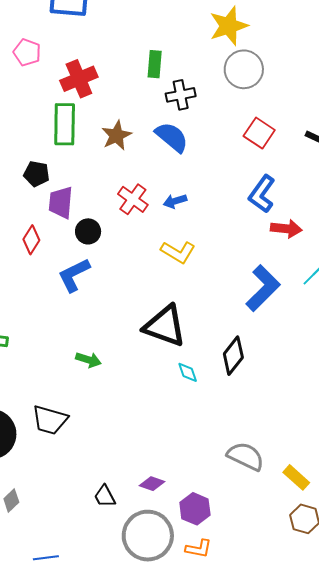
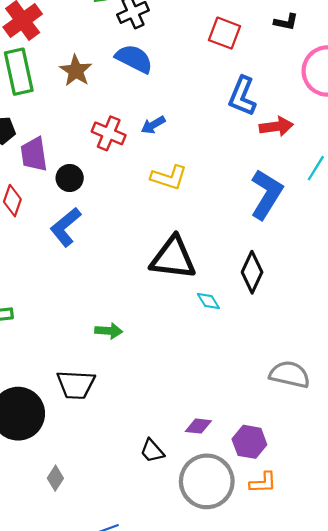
green arrow: (88, 360) -> (109, 331), moved

